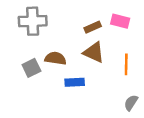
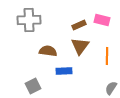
brown triangle: (94, 52) -> (80, 46), turned 42
gray square: (31, 68) -> (33, 86), moved

